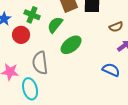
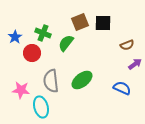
green ellipse: (71, 45) -> (82, 80), moved

